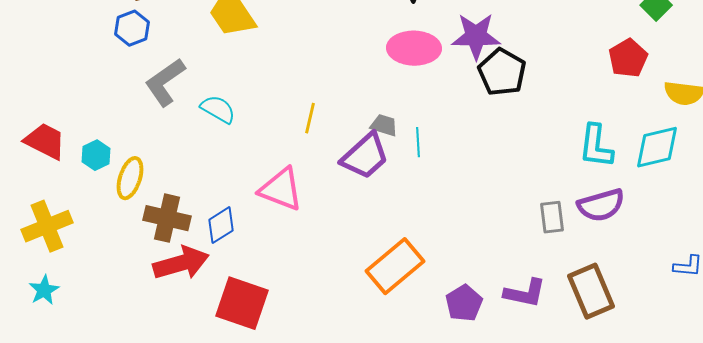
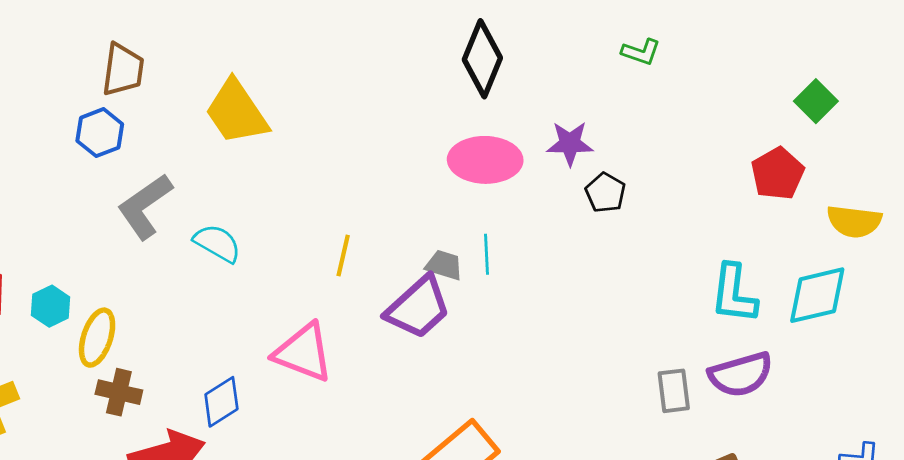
purple star: (476, 36) -> (570, 143), size x0.7
black pentagon: (502, 72) -> (605, 193), size x0.6
cyan line: (418, 142) -> (487, 254), moved
brown cross: (167, 218) -> (119, 392), moved, size x0.7

